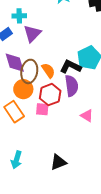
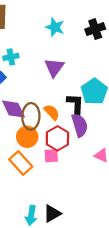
purple triangle: (32, 34) -> (54, 67), moved
black L-shape: (71, 67) -> (75, 104), turned 75
black triangle: (58, 162) -> (52, 214), moved

